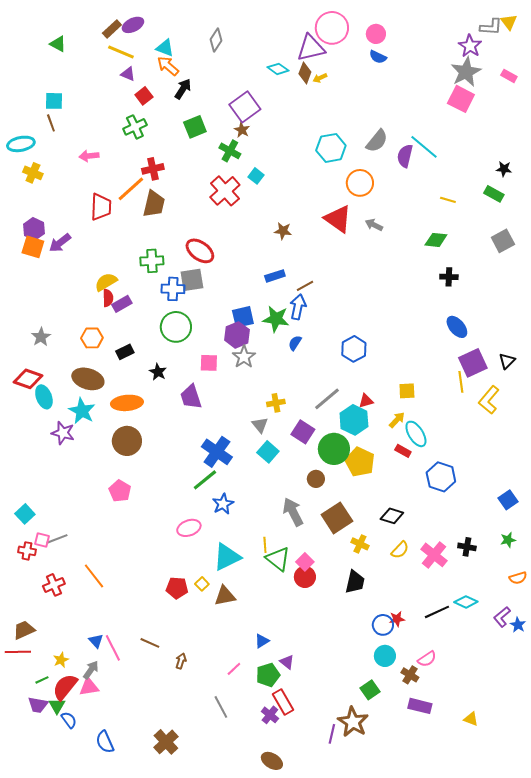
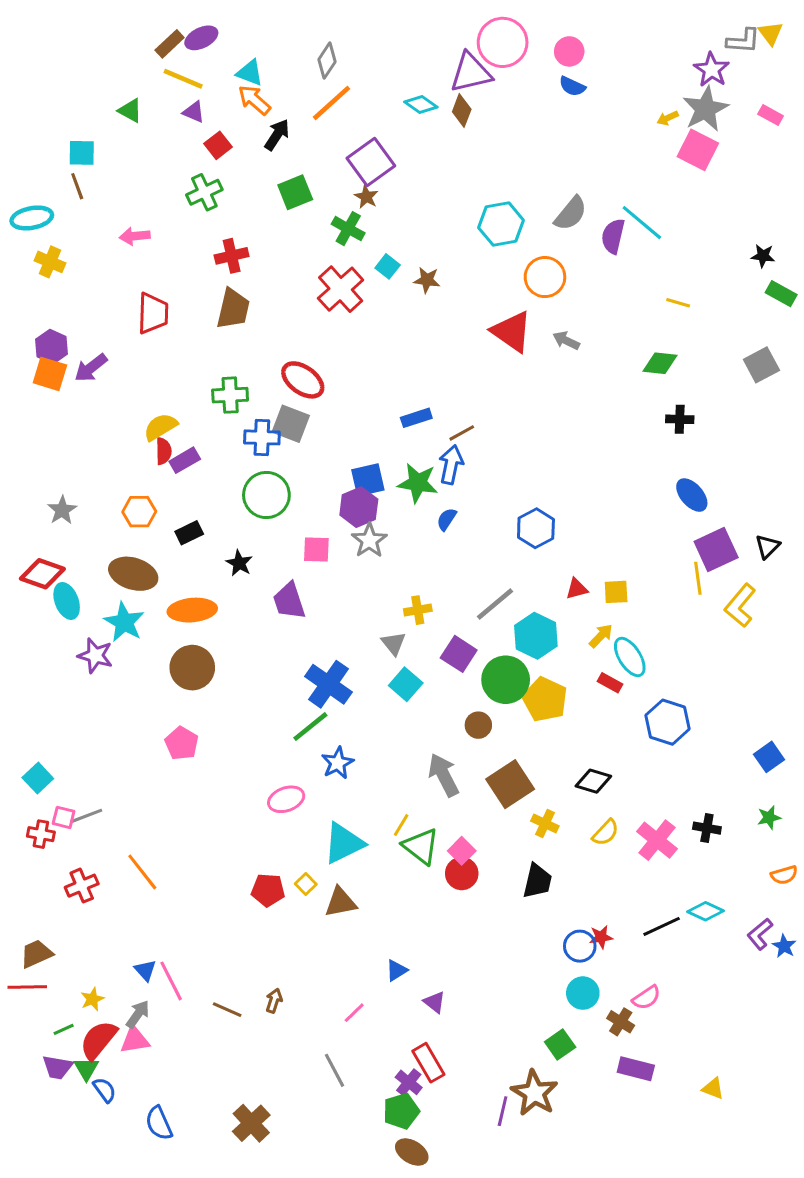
green triangle: (58, 44) -> (130, 111), moved
yellow arrow: (320, 78) -> (668, 118), moved
orange line: (131, 189) -> (332, 103), moved
green rectangle: (494, 194) -> (781, 294), moved
brown star: (283, 231) -> (427, 280), moved
gray square: (192, 280) -> (291, 424), turned 30
red triangle: (366, 401) -> (577, 589), moved
yellow line: (265, 545) -> (401, 825), turned 35
brown line: (150, 643) -> (227, 1010), moved
green pentagon: (268, 675) -> (401, 1111), moved

